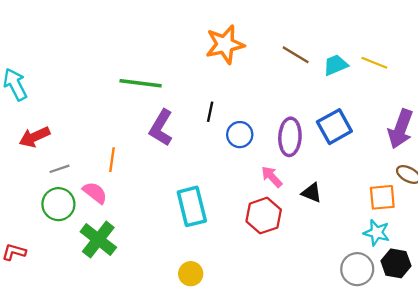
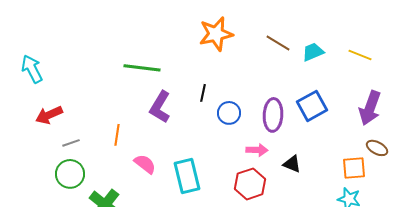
yellow line: (374, 63) -> (360, 55), moved
pink arrow: (272, 177) -> (257, 150), turned 135
pink semicircle: (95, 193) -> (145, 164), moved

